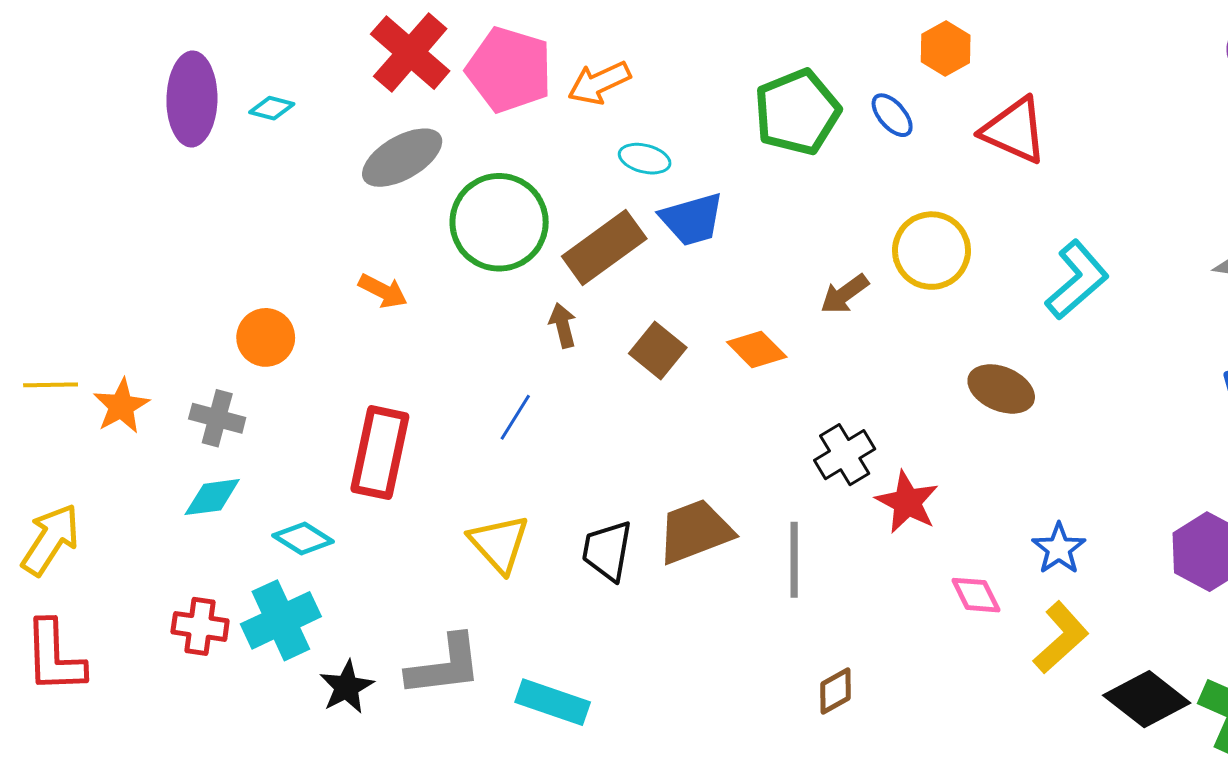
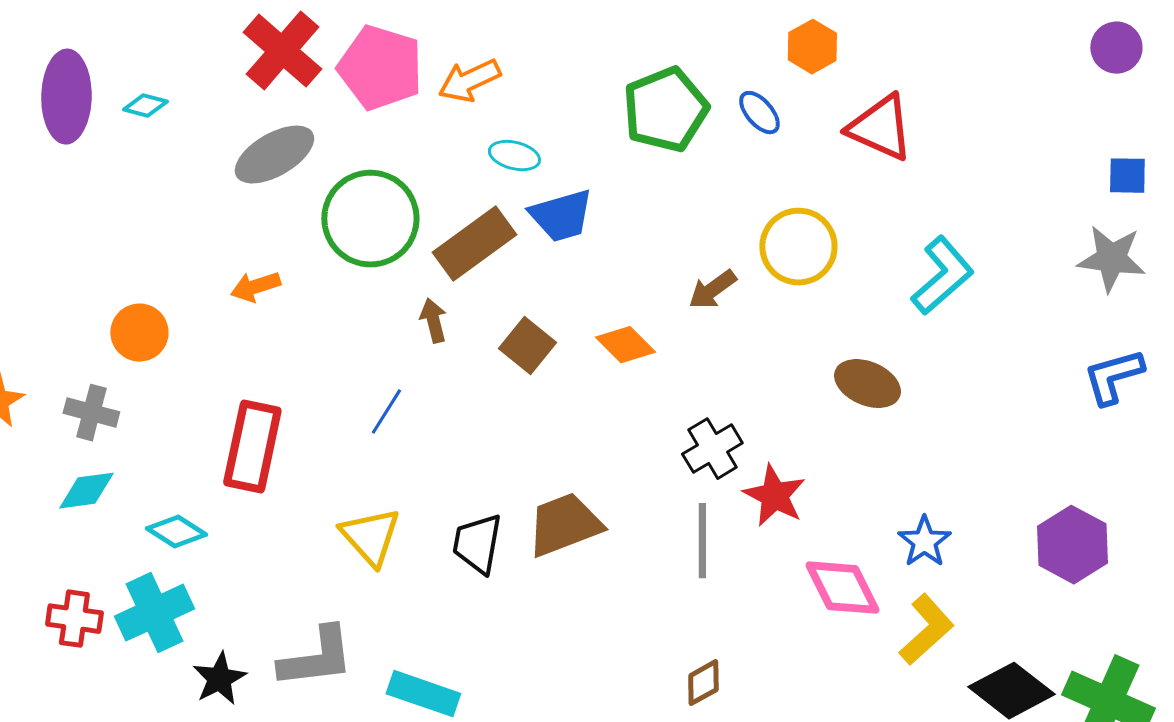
orange arrow: (383, 291) -> (255, 287), turned 135
gray line: (794, 560) -> (702, 541), moved
pink diamond: (976, 595) -> (842, 588), size x1.5

